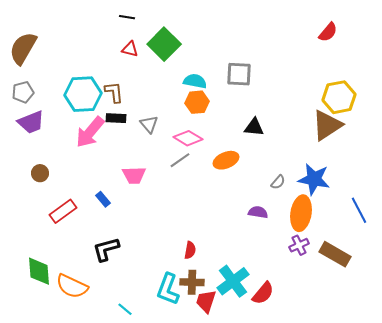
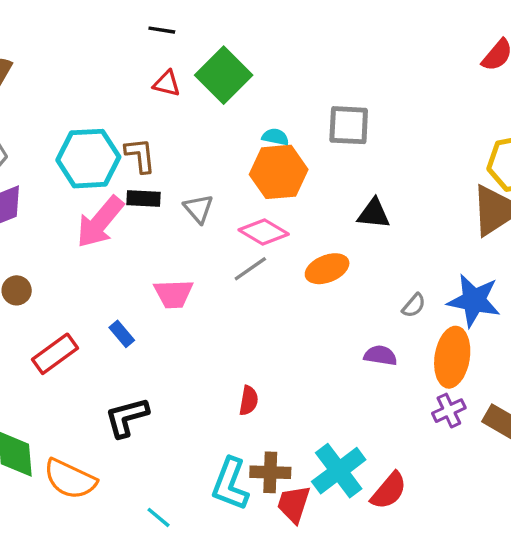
cyan semicircle: (195, 81) -> (275, 137), size x0.7
orange hexagon: (197, 102) -> (279, 172), size x1.4
red semicircle: (190, 250) -> (249, 401), moved

